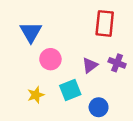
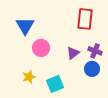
cyan square: (70, 90) -> (55, 84), moved
blue circle: (99, 107) -> (92, 69), moved

